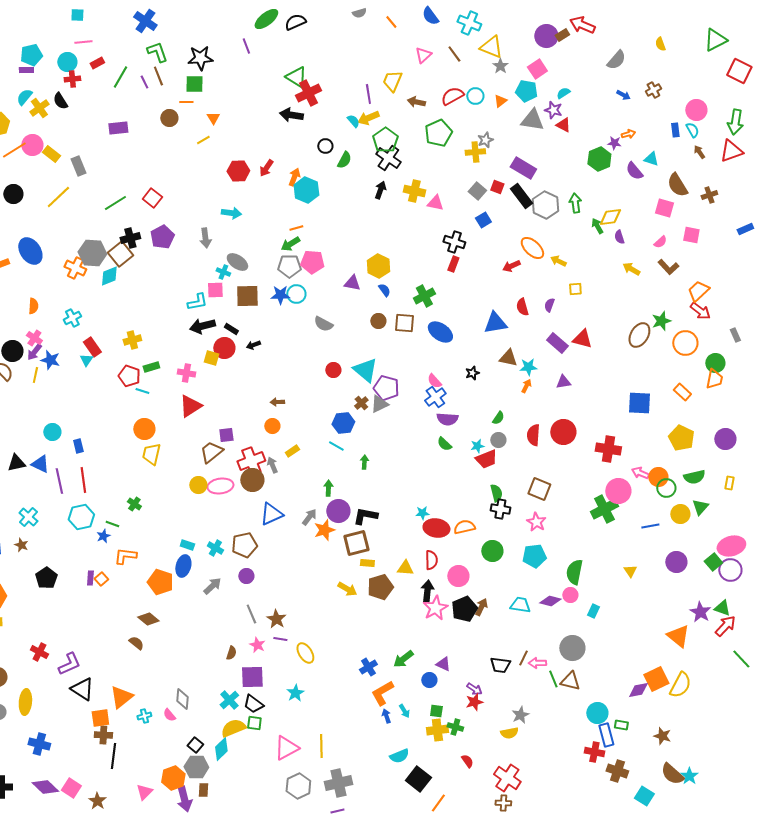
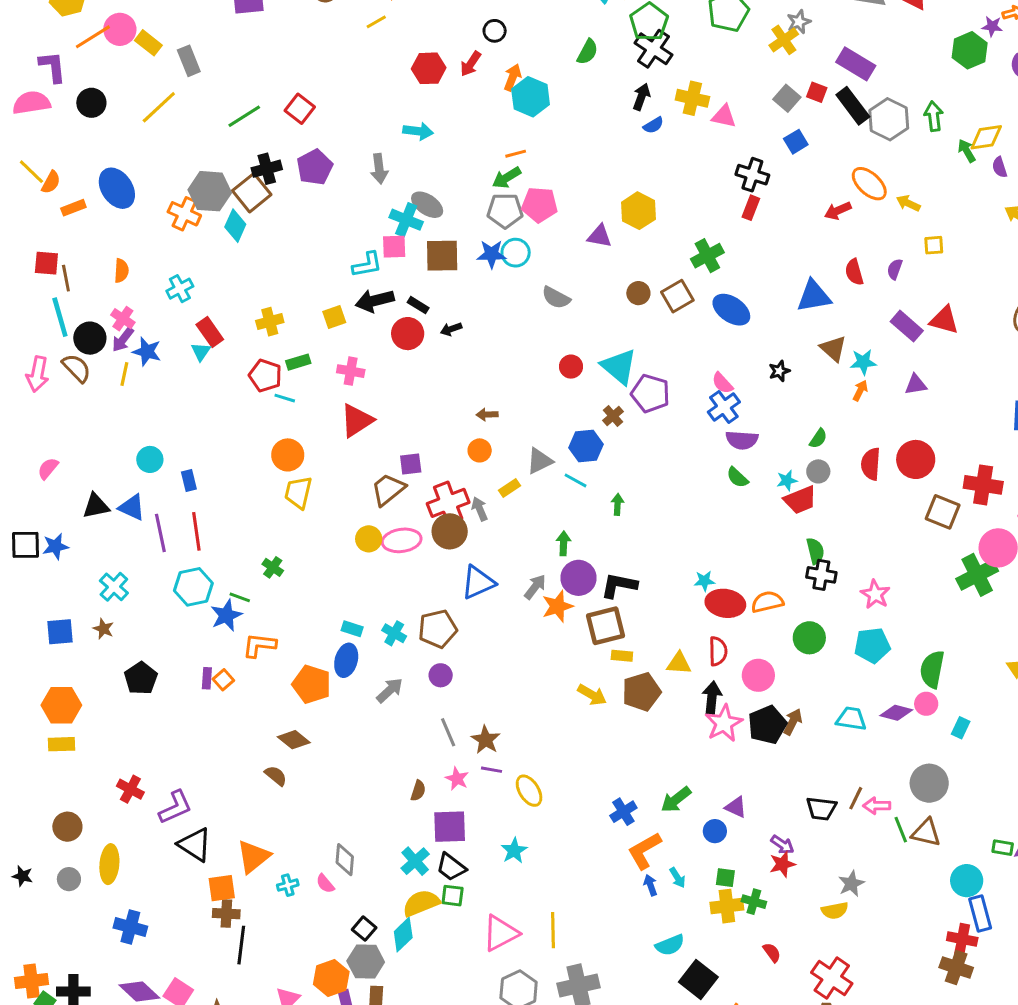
black circle: (325, 146) -> (495, 31), moved
yellow cross: (475, 152) -> (784, 40), turned -30
cyan cross: (223, 272) -> (406, 220), size x1.5
cyan diamond: (109, 276) -> (235, 226), turned -45
blue semicircle: (384, 290) -> (653, 125), moved, turned 96
brown square: (404, 323) -> (677, 296), turned -35
yellow square: (211, 358) -> (334, 317), moved, turned -35
brown triangle: (508, 358) -> (833, 349), turned 30
gray triangle: (379, 404) -> (540, 461), moved
brown square: (539, 489) -> (943, 512), moved
blue star: (103, 536) -> (226, 615), size x1.5
green rectangle: (621, 725) -> (1003, 848), moved
brown cross: (617, 771) -> (956, 968), moved

